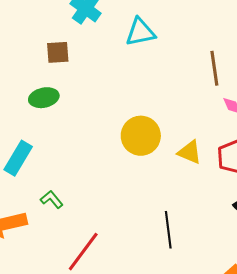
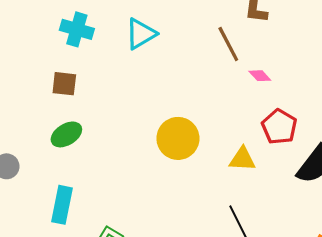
brown square: (58, 52) -> (64, 84), turned 30
yellow triangle: (190, 152) -> (242, 159), moved

